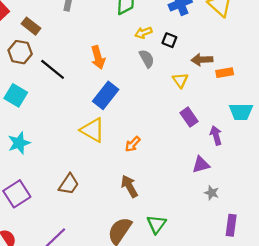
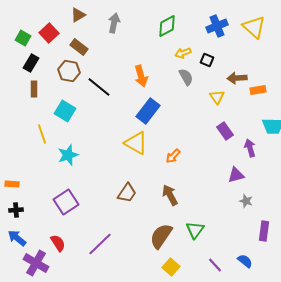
brown trapezoid: (69, 184) -> (127, 193), moved

